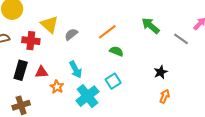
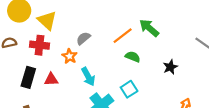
yellow triangle: (49, 24) -> (47, 20), moved
green arrow: (151, 26) -> (149, 28), moved
black star: (161, 72) -> (170, 67), moved
orange star: (57, 87) -> (70, 56), moved

